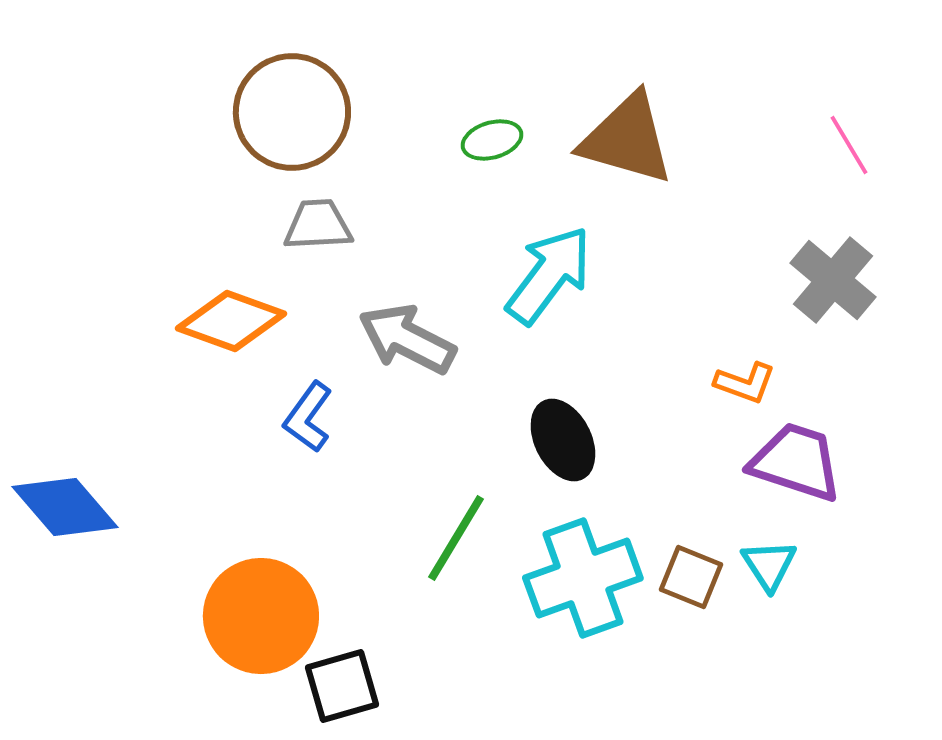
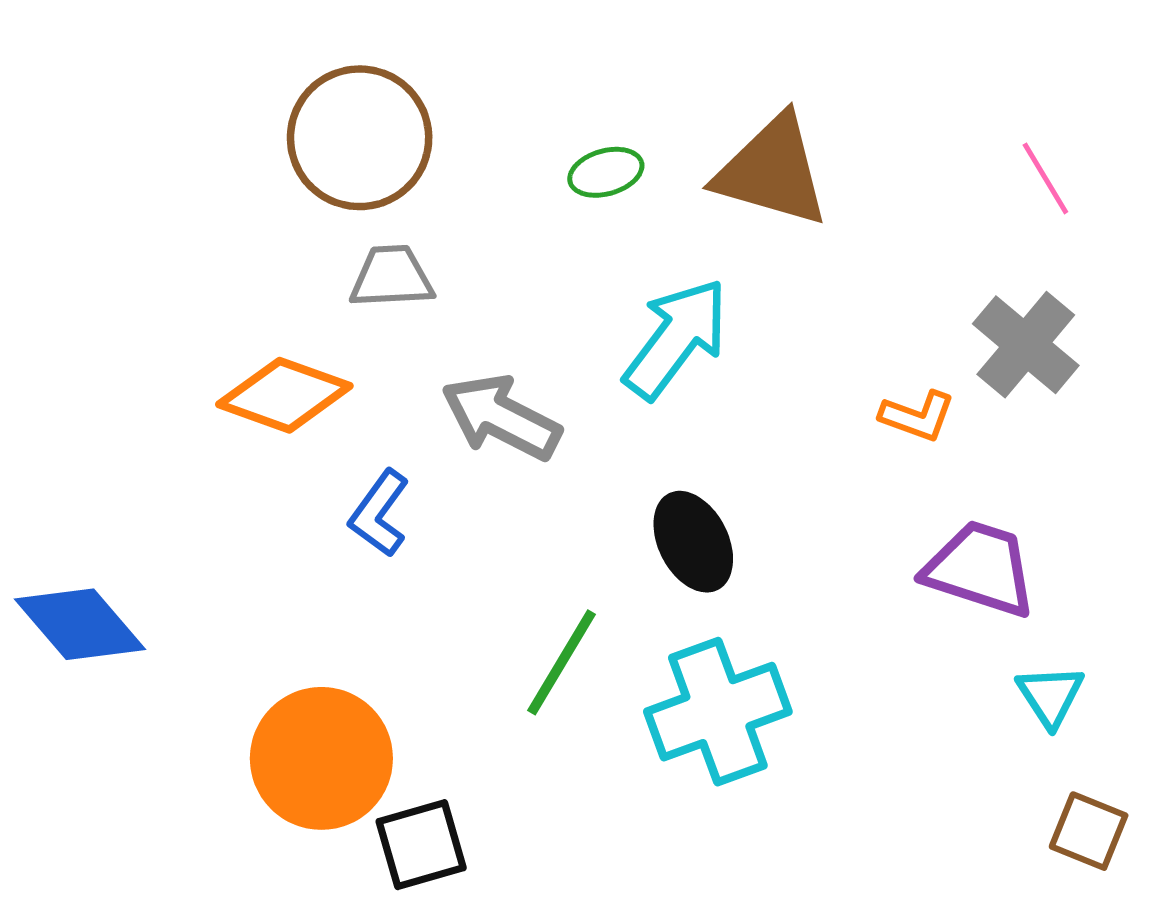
orange L-shape: (745, 383) -> (917, 416), moved
cyan triangle: (769, 565) -> (1050, 696), moved
brown square: (691, 577) -> (1089, 831), moved

